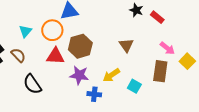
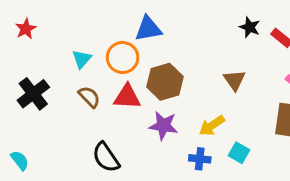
brown semicircle: (18, 55) -> (89, 97), moved
black semicircle: (32, 84) -> (106, 157), moved
cyan square: (134, 86) -> (239, 153), moved
blue cross: (94, 94) -> (200, 159), moved

